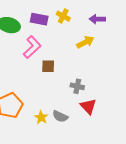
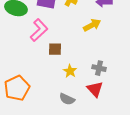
gray cross: (77, 86) -> (99, 68), moved
yellow star: (41, 117) -> (70, 71), moved

